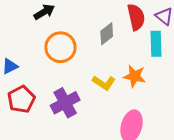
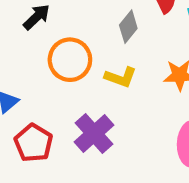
yellow L-shape: (104, 83) -> (121, 77), moved

